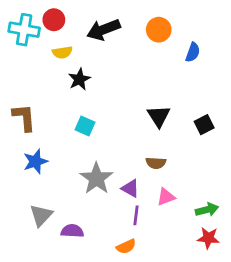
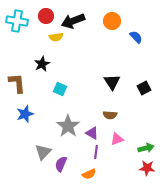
red circle: (54, 20) -> (46, 16), moved
yellow semicircle: (62, 52) -> (56, 37), moved
blue semicircle: (193, 52) -> (136, 37), turned -64
black star: (79, 79) -> (42, 64), moved
gray triangle: (41, 215) -> (43, 152), moved
purple semicircle: (72, 231) -> (61, 164), moved, turned -70

